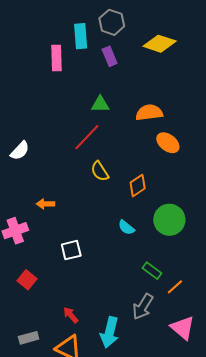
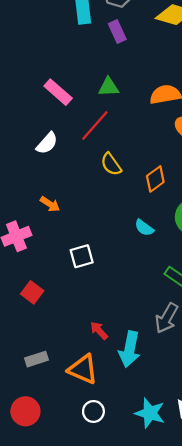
pink rectangle: (57, 58) -> (58, 92), moved, turned -45
white semicircle: (20, 151) -> (47, 143), moved
orange arrow: (45, 204) -> (50, 204), turned -144
red arrow: (71, 315) -> (99, 331), moved

